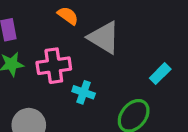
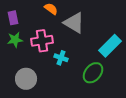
cyan rectangle: (160, 74) -> (110, 46), size x1.6

